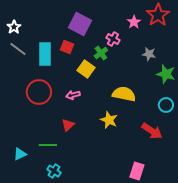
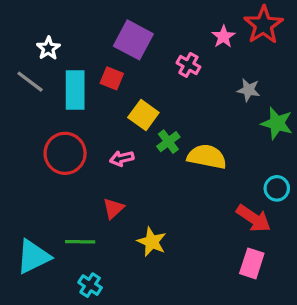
white star: (14, 27) -> (48, 48), moved
green cross: (101, 53) -> (168, 142), moved
cyan circle: (166, 105) -> (277, 188), moved
yellow star: (109, 120) -> (152, 242), moved
cyan triangle: (20, 154) -> (33, 257), size x1.6
pink rectangle: (137, 171) -> (252, 263), moved

